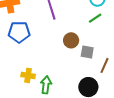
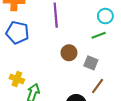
gray square: (87, 52) -> (91, 63), moved

